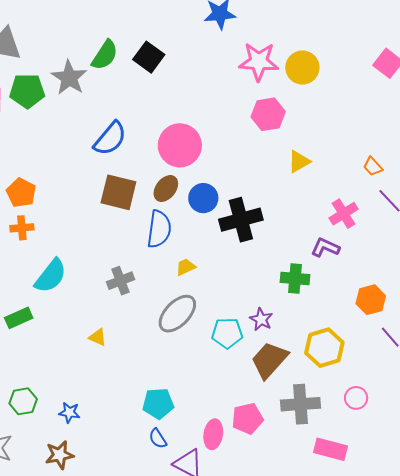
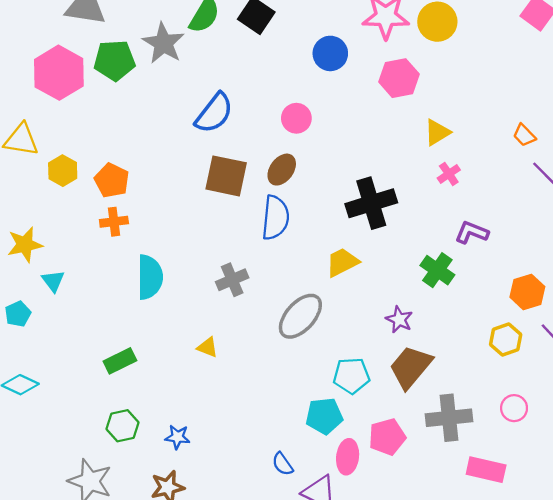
pink circle: (180, 145) -> (296, 118), size x0.6
blue circle: (203, 198) -> (330, 53), moved
pink cross: (344, 214) -> (449, 174), moved, size x0.7
yellow trapezoid: (186, 267) -> (342, 262), moved, size x1.4
cyan semicircle: (51, 276) -> (150, 277), turned -36
green cross: (295, 279) -> (437, 270), turned 32
green rectangle: (19, 318) -> (120, 361), moved
cyan pentagon: (227, 333) -> (351, 376), moved
yellow hexagon: (324, 348) -> (506, 340), moved, size x0.7
cyan pentagon: (158, 403) -> (324, 416), moved

